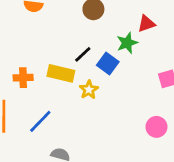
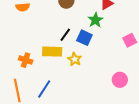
orange cross: (23, 78) -> (26, 60), turned 32
pink circle: (156, 127) -> (120, 80), moved

